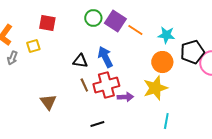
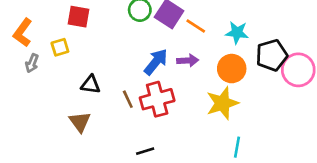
blue arrow: (105, 57) -> (156, 62), turned 65
black triangle: (80, 61) -> (91, 85), moved
purple arrow: (125, 97) -> (188, 61), moved

